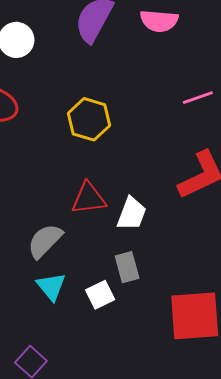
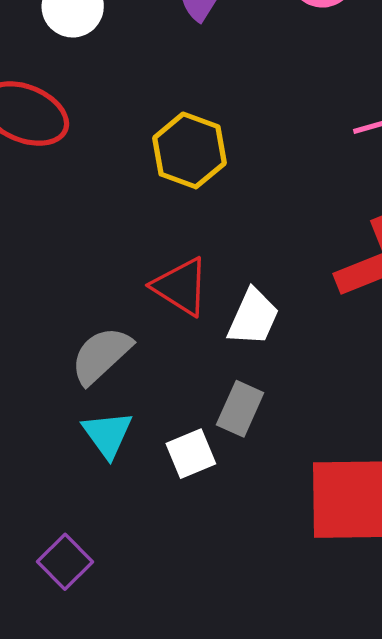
red triangle: (89, 198) -> (181, 287), turned 36
gray rectangle: (127, 267) -> (240, 409), turned 36

